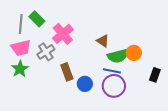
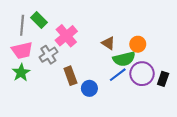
orange circle: (134, 53) -> (138, 44), moved
blue line: (112, 71) -> (118, 75), turned -48
purple circle: (114, 86) -> (142, 74), moved

